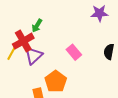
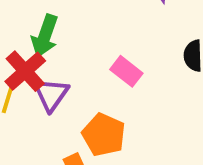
green arrow: (37, 26) -> (45, 36), size x1.5

